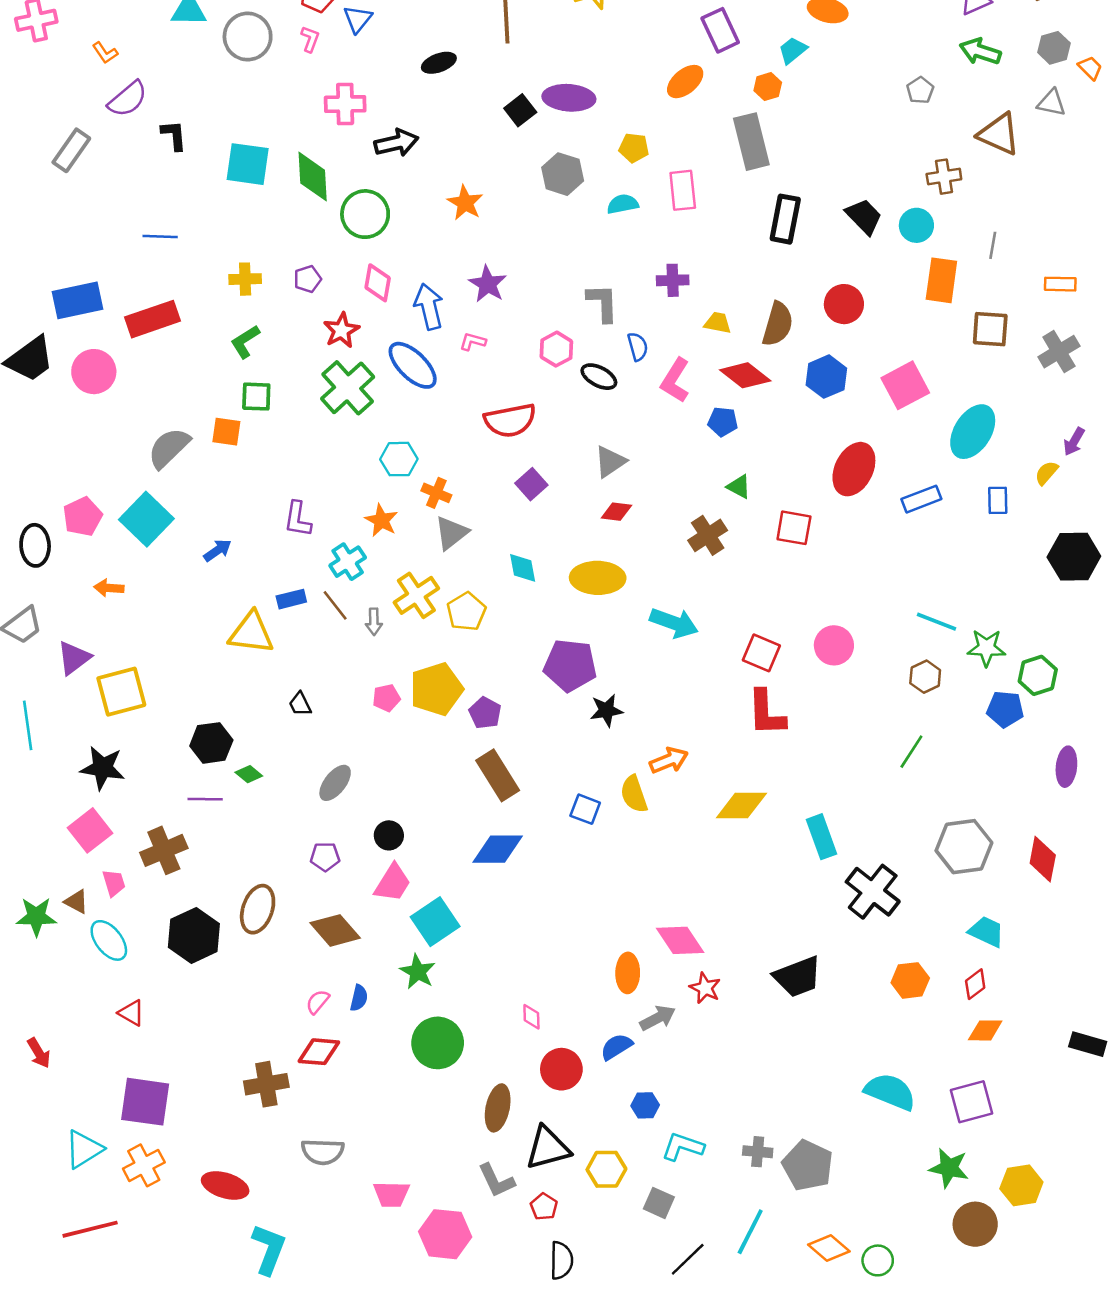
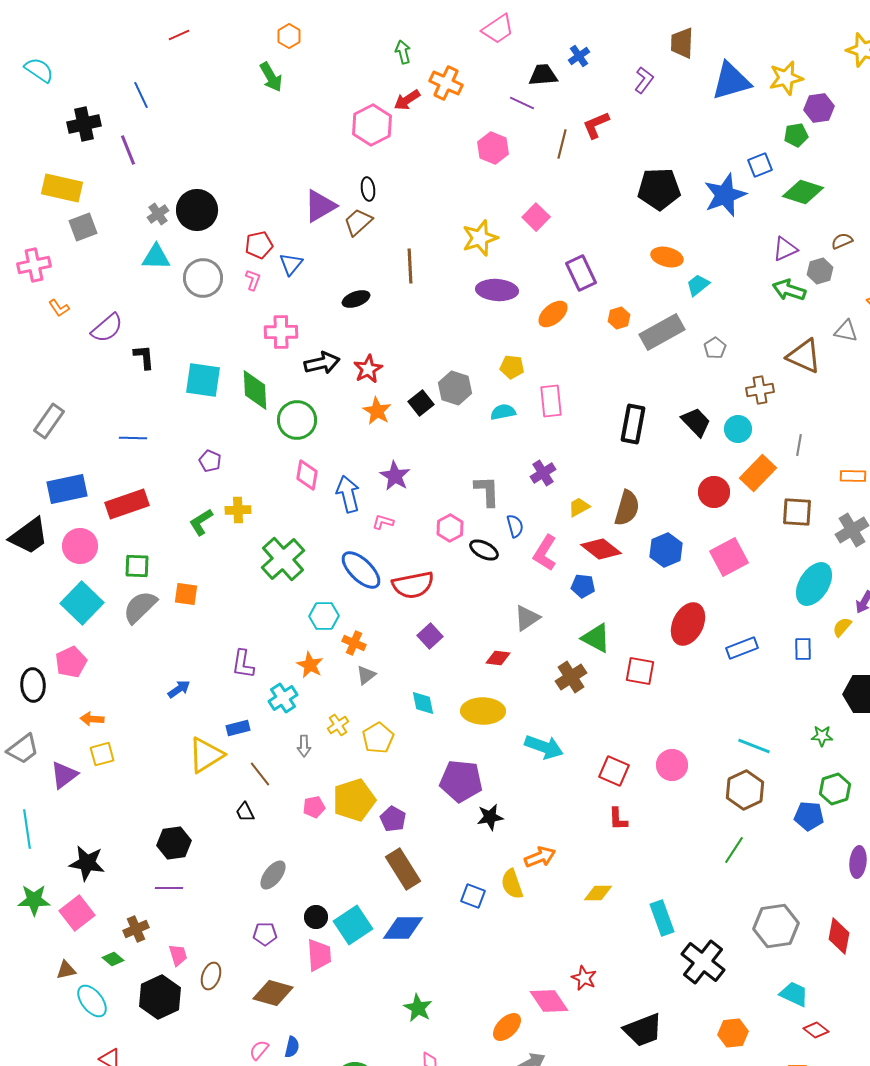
gray hexagon: (1054, 48) -> (820, 271), moved
cyan trapezoid: (793, 50) -> (698, 285), moved
orange L-shape: (105, 53) -> (59, 308), moved
gray pentagon: (920, 90) -> (715, 348), moved
purple ellipse: (569, 98) -> (497, 290), moved
black square: (520, 110) -> (421, 403), moved
gray rectangle: (751, 142) -> (662, 332), moved, turned 75
gray rectangle: (71, 150) -> (49, 421), moved
yellow cross: (245, 279) -> (238, 510), moved
purple pentagon: (308, 279) -> (210, 461), moved, turned -30
purple cross: (673, 280) -> (543, 473), turned -30
orange rectangle: (941, 280) -> (758, 473), turned 36
red circle: (844, 304) -> (714, 492), moved
yellow trapezoid: (718, 323) -> (579, 507), turned -40
red star: (341, 330) -> (368, 369), moved
blue ellipse: (413, 365) -> (361, 570), moved
green square: (256, 397) -> (137, 566), moved
cyan ellipse: (973, 432) -> (814, 584), moved
gray triangle: (610, 462) -> (527, 618), moved
green triangle: (739, 487) -> (596, 638), size x1.5
cyan square: (146, 519) -> (82, 603), moved
gray triangle: (451, 533) -> (366, 675), size x0.7
yellow cross: (416, 595) -> (338, 725), size x0.6
brown line: (335, 605) -> (260, 774), moved
yellow triangle: (251, 633) -> (206, 755), turned -39
green star: (986, 648) -> (822, 736), moved, size x0.7
brown hexagon: (925, 677) -> (745, 790), size x1.5
yellow square: (121, 692) -> (102, 754), moved, size x0.6
red L-shape: (766, 713) -> (618, 819), size x0.6
green diamond: (249, 774) -> (113, 959), moved
yellow diamond: (741, 805) -> (598, 893), size x0.7
brown cross: (164, 850) -> (136, 929), size x0.7
pink trapezoid: (114, 883) -> (178, 955), moved
pink trapezoid: (393, 883) -> (319, 955), turned -36
brown triangle: (76, 902) -> (66, 970), turned -40
brown ellipse: (258, 909) -> (211, 976), size x0.7
green star: (36, 917) -> (34, 900), moved
cyan square: (435, 922) -> (353, 925), moved
brown diamond: (335, 930) -> (273, 993), turned -33
green star: (418, 972) -> (418, 1008), moved
orange ellipse: (628, 973) -> (507, 1027), turned 44
red diamond: (975, 984) -> (816, 1030), moved, turned 75
red star: (705, 988) -> (584, 978), moved

